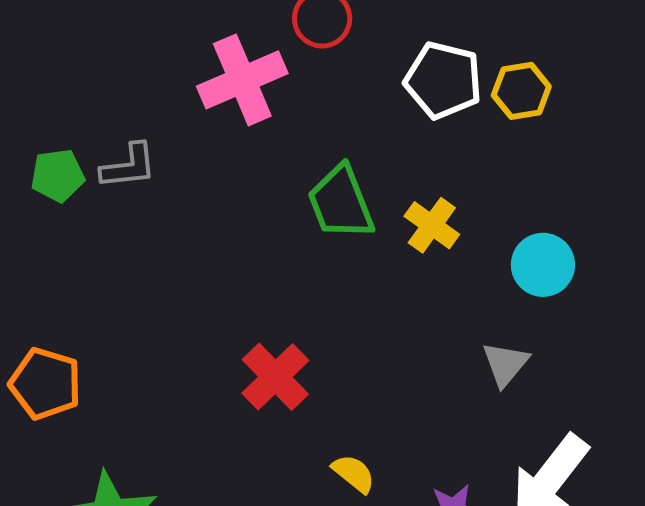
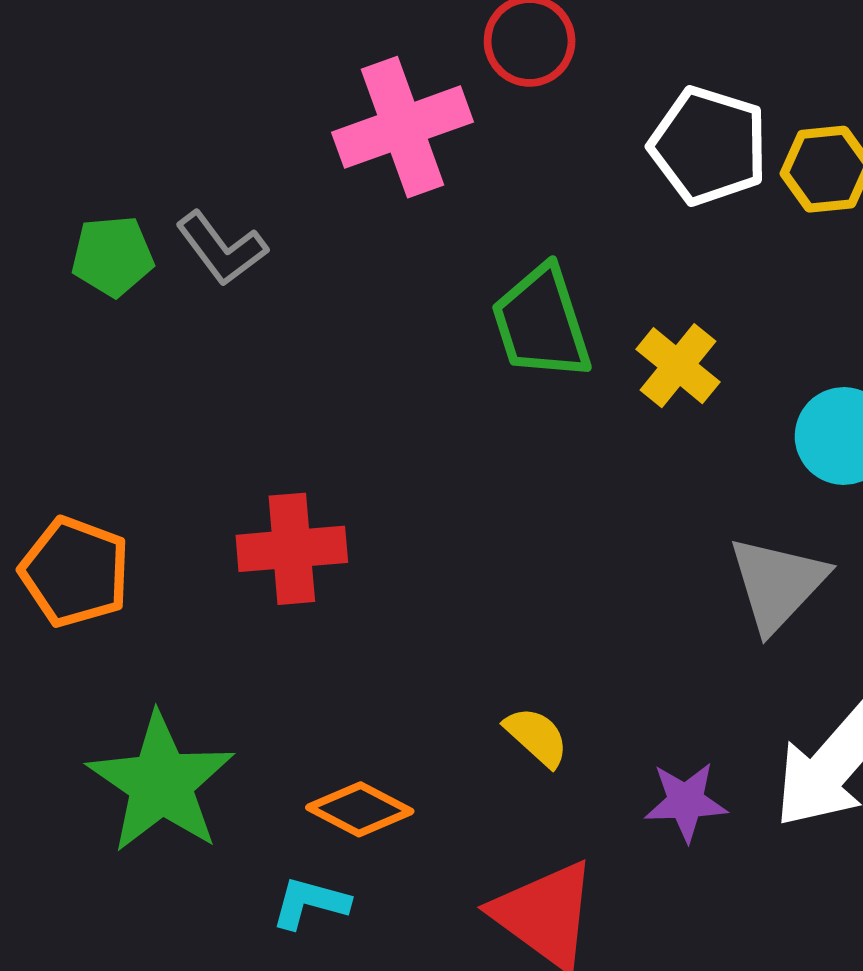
gray L-shape: (129, 166) -> (221, 248), turned 56
gray triangle: (505, 364) -> (777, 584), size x1.4
red cross: (275, 377) -> (292, 549), moved, turned 36

